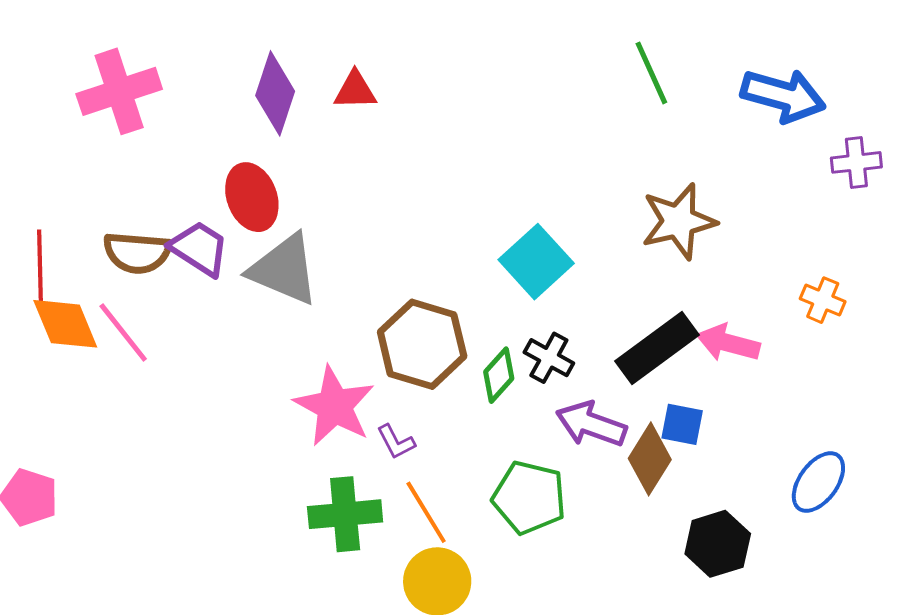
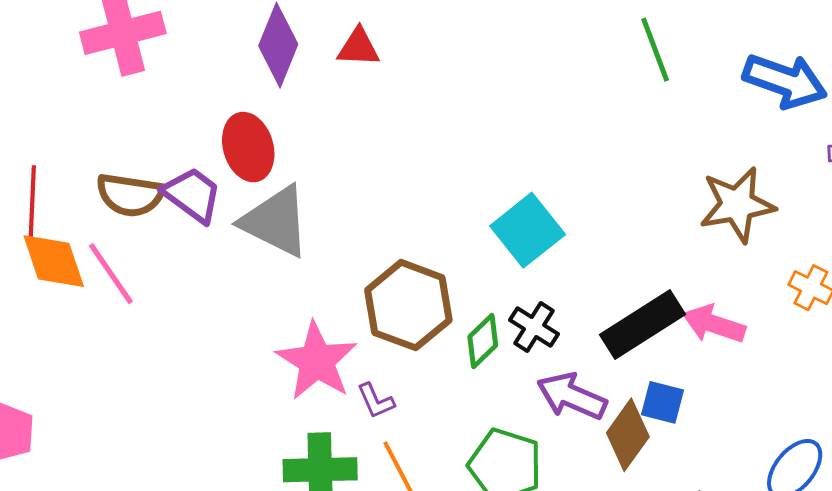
brown star: (679, 221) -> (737, 205), moved

